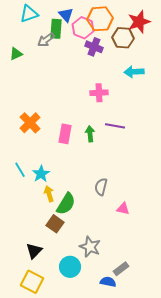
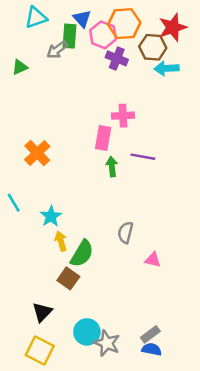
cyan arrow: (134, 72) -> (167, 68), moved
pink rectangle: (65, 134) -> (103, 138), moved
cyan line: (20, 170) -> (14, 203), moved
gray star: (90, 247) -> (107, 343), moved
blue semicircle: (108, 282) -> (152, 349), moved

